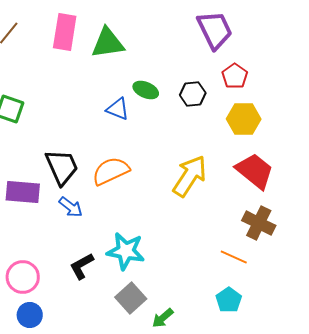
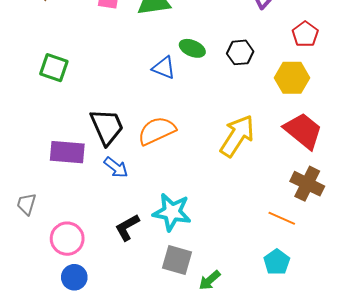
red pentagon: (235, 76) -> (305, 34), moved
gray square: (131, 298) -> (177, 260), turned -32

